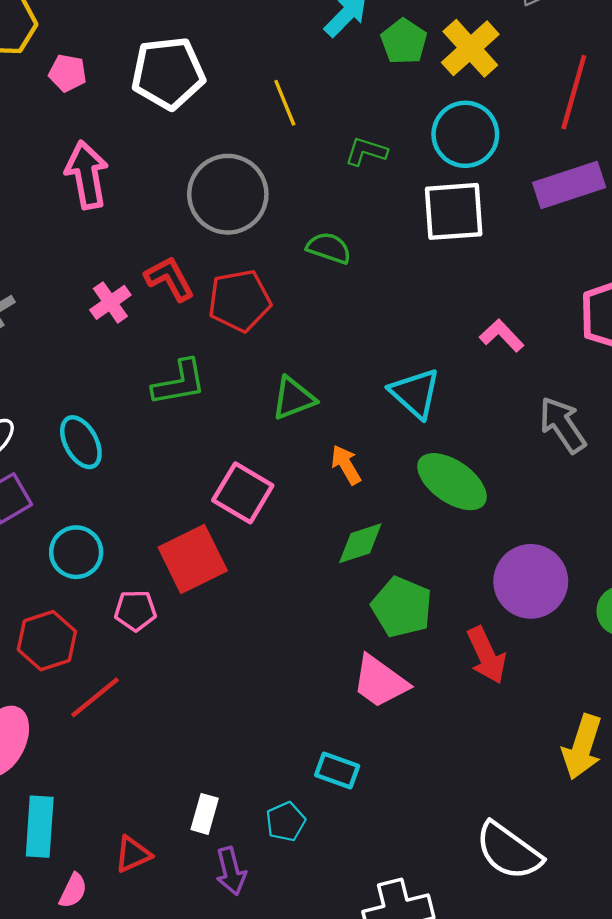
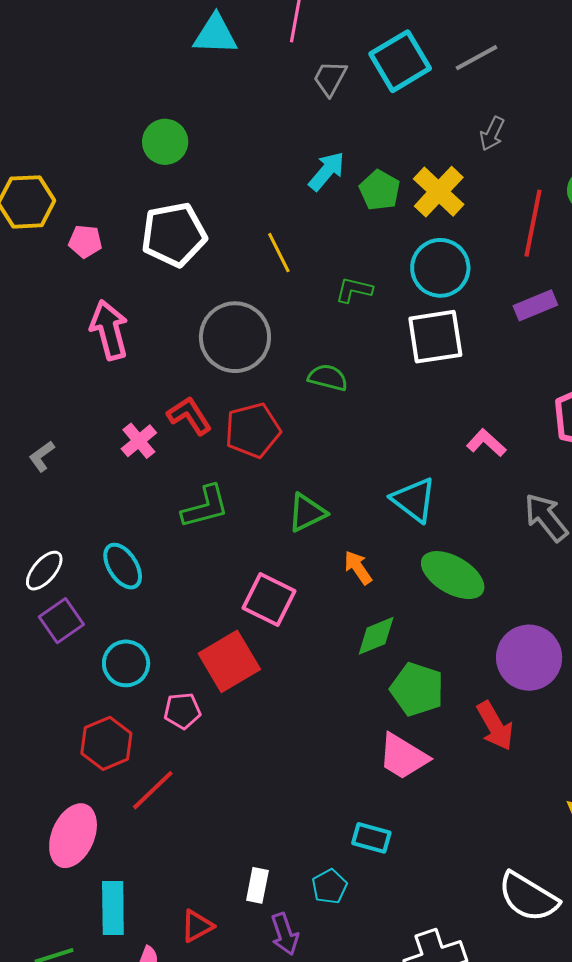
purple rectangle: (569, 185) -> (535, 305), size x0.7

